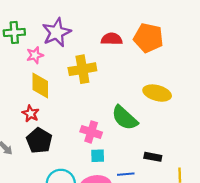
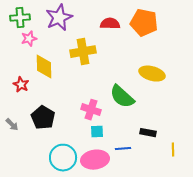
pink star: (35, 55) -> (29, 39), moved
red star: (31, 114) -> (21, 85), moved

